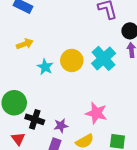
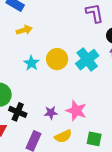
yellow arrow: (25, 44) -> (24, 30), moved
purple star: (61, 126) -> (51, 113), moved

